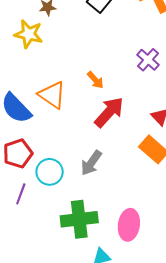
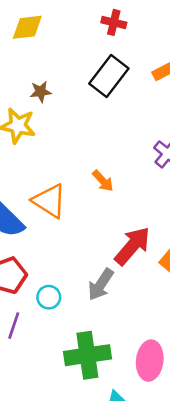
red arrow: (109, 112) -> (132, 246), moved
cyan circle: (50, 172) -> (49, 297), size x0.7

